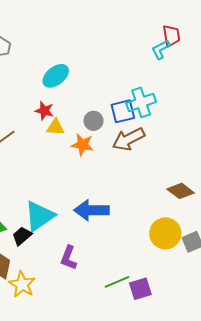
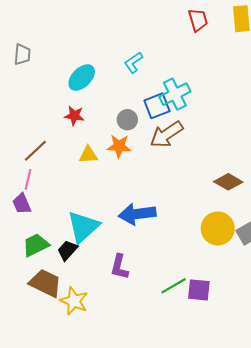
cyan L-shape: (161, 49) -> (133, 63), moved
yellow triangle: (55, 127) -> (88, 155), moved
purple square: (140, 289) -> (199, 290), turned 30

